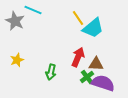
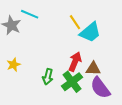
green cross: (87, 77) -> (72, 82), moved, size x1.5
purple semicircle: (103, 83) -> (100, 88), turned -145

